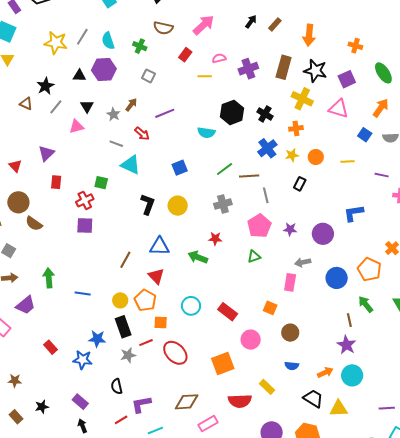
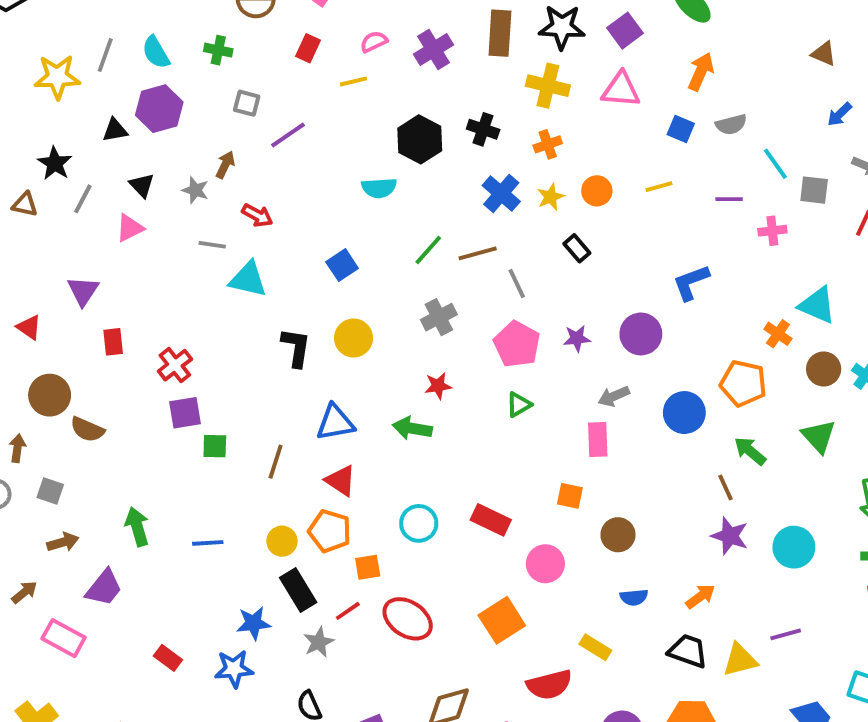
purple line: (165, 113) -> (288, 135), moved
green square: (101, 183) -> (215, 446), moved
black rectangle: (300, 184) -> (577, 248), turned -56
cyan circle: (352, 375) -> (794, 547), moved
purple line: (387, 408) -> (786, 634), moved

